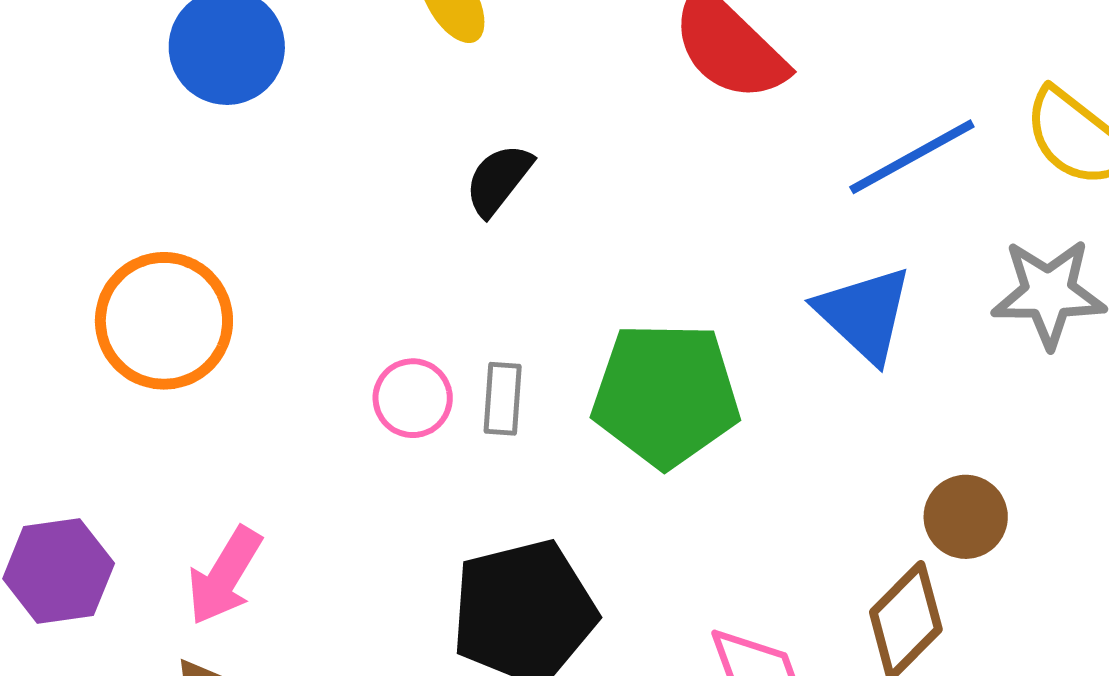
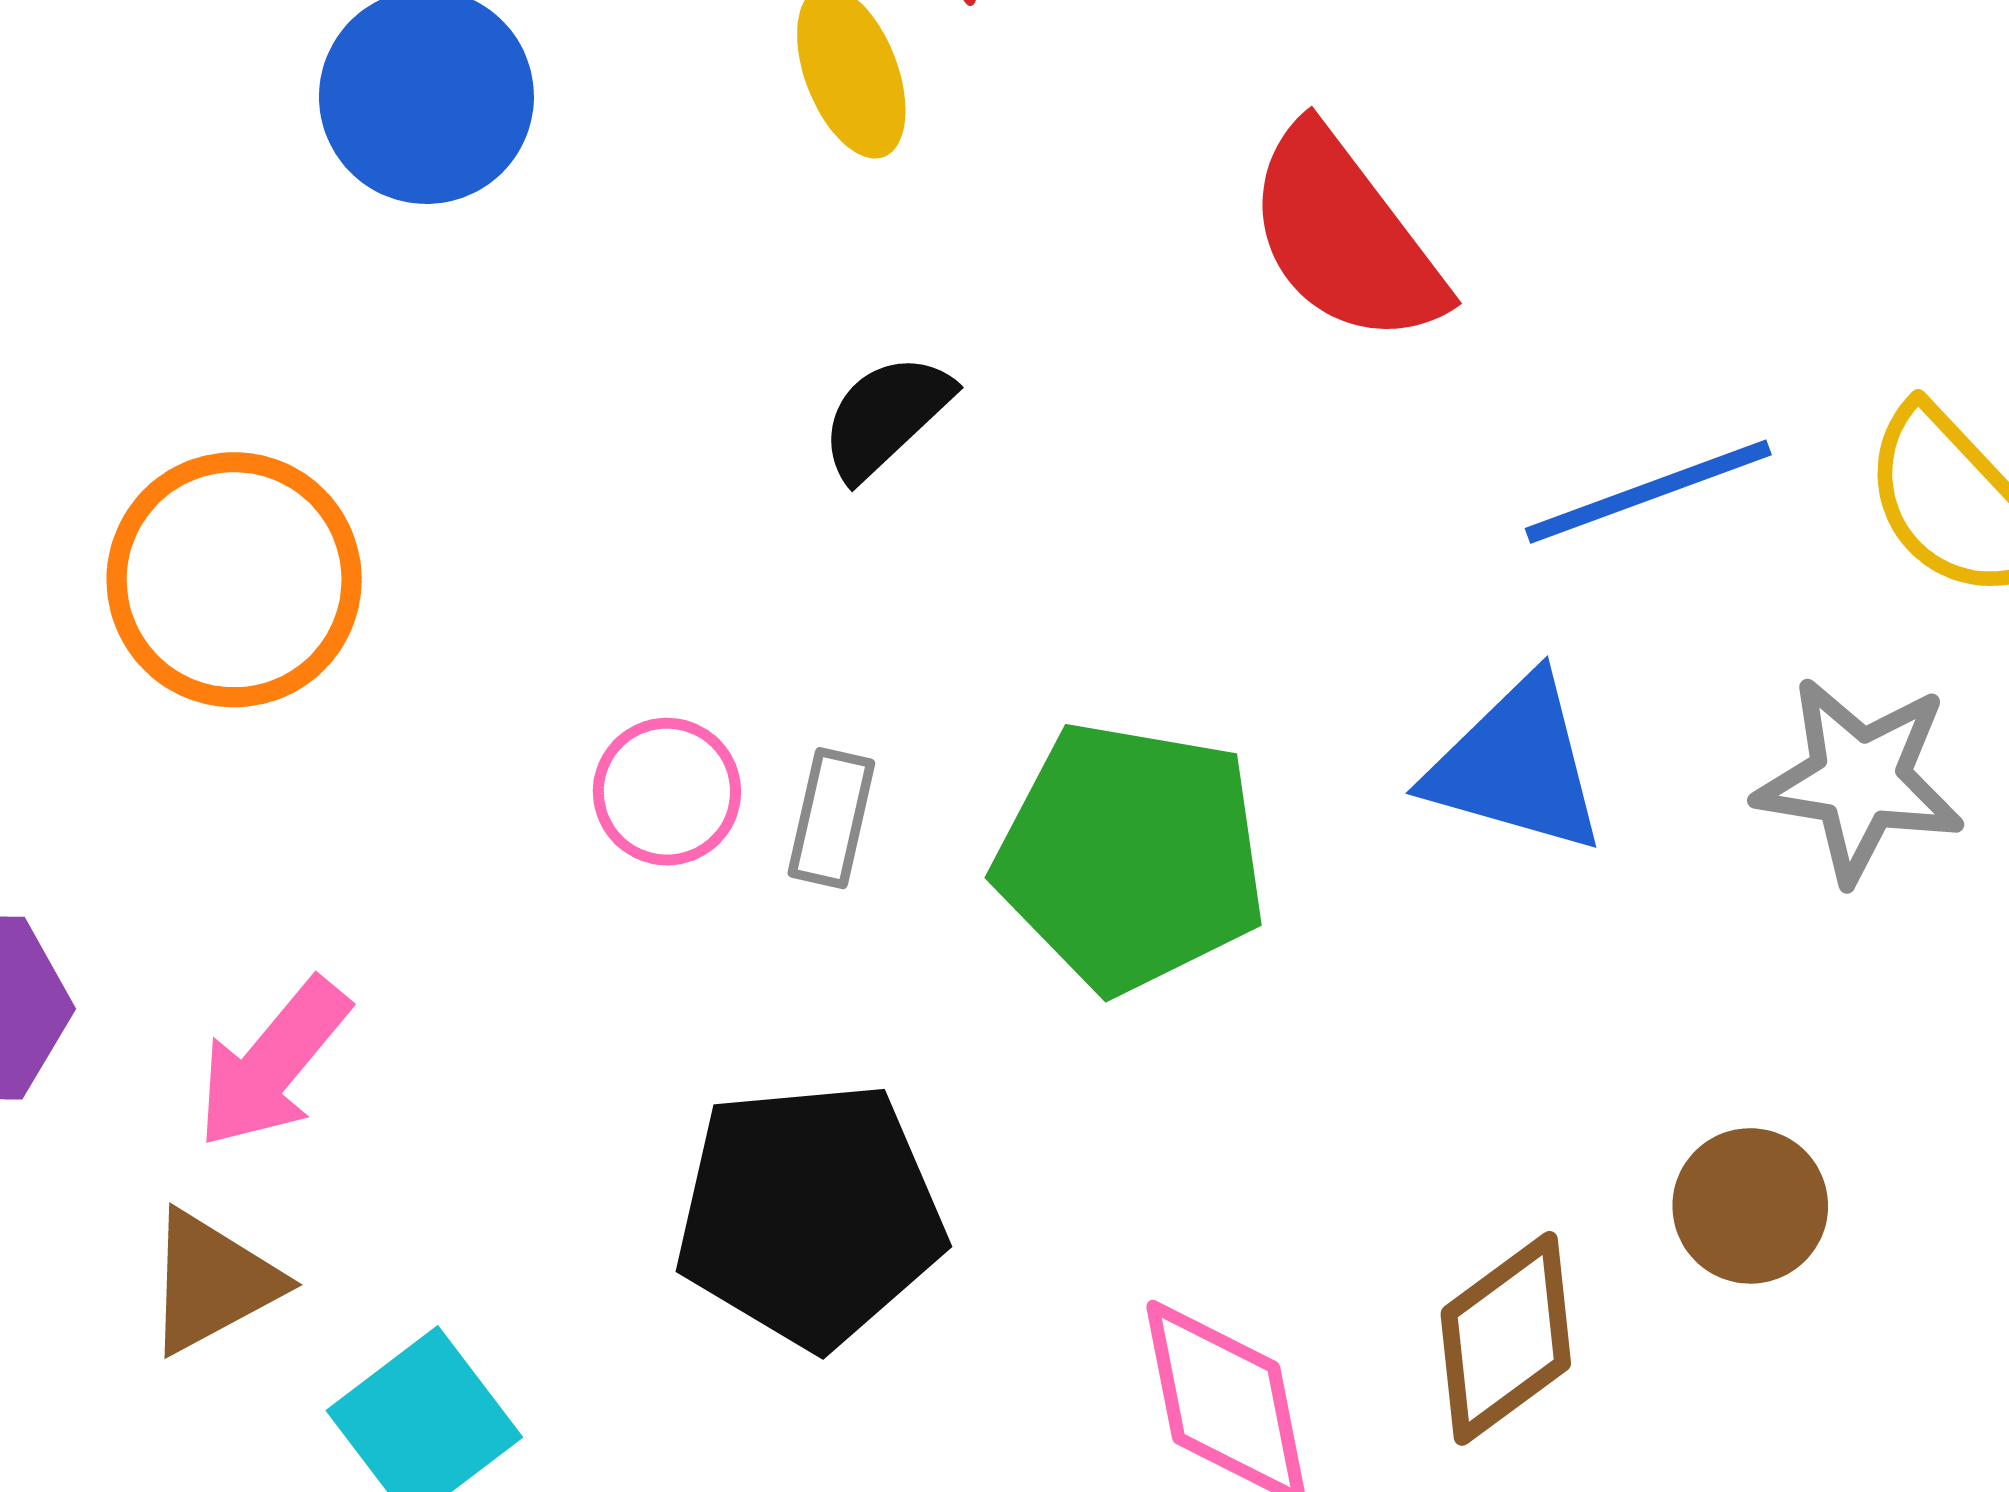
blue triangle: (864, 314) -> (1516, 766), turned -36
brown circle: (966, 517) -> (1750, 1206), moved

